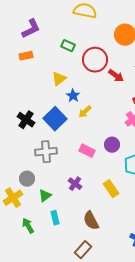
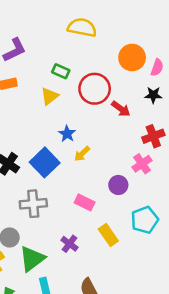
yellow triangle: (59, 79) -> (50, 96), moved
purple circle: (112, 145) -> (118, 185), moved
yellow rectangle: (111, 189) -> (108, 235), moved
green triangle: (45, 196) -> (32, 259), size x1.6

